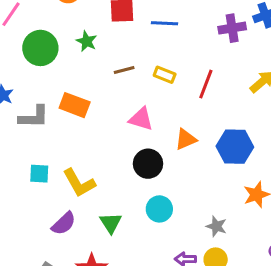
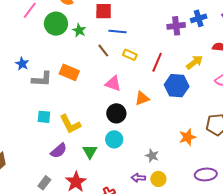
blue line: (165, 23) -> (117, 32), moved
green circle: (40, 48) -> (56, 24), moved
brown line: (124, 70) -> (103, 51), turned 64
blue hexagon: (235, 147) -> (177, 86), moved
cyan circle: (159, 209) -> (114, 139), moved
gray star: (216, 226) -> (152, 156), moved

